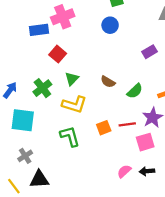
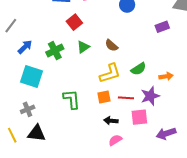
purple rectangle: (149, 52) -> (162, 27), moved
brown semicircle: (108, 82) -> (111, 45), moved
yellow L-shape: (74, 104) -> (110, 73), moved, turned -45
black arrow: (147, 171) -> (111, 121), moved

